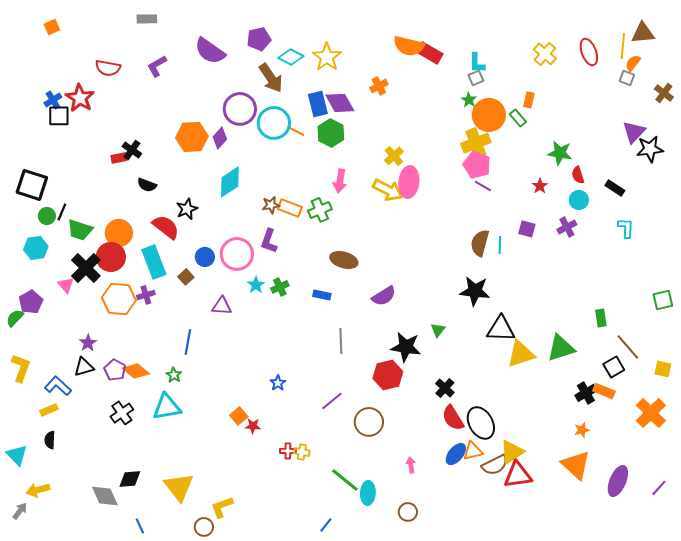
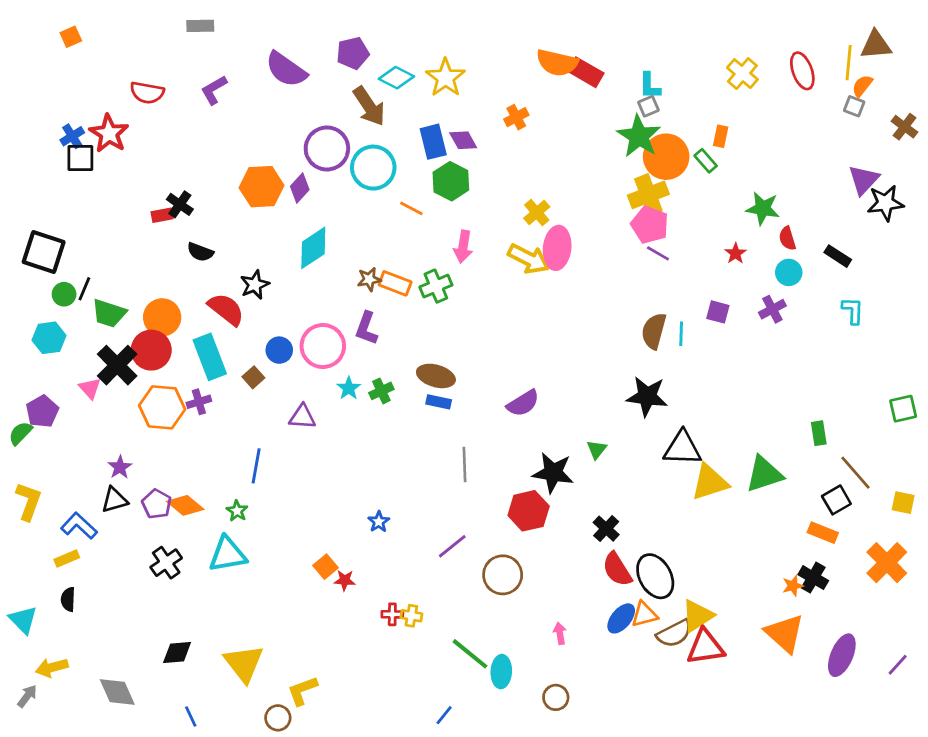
green star: (469, 100) -> (639, 136), size x2.0
purple diamond: (340, 103) -> (463, 140), size x0.7
orange line: (296, 131) -> (411, 208), moved
brown ellipse: (344, 260) -> (436, 376), moved
black cross: (586, 393) -> (813, 578), moved, turned -30
gray diamond: (105, 496) -> (117, 692), moved

